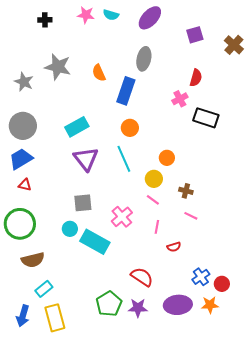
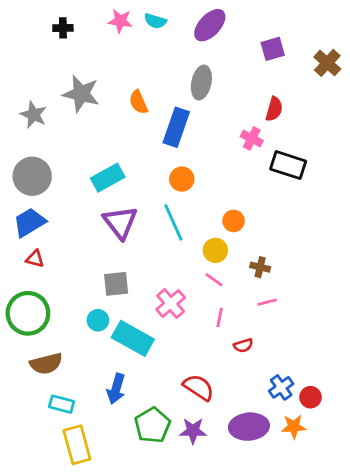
pink cross: (180, 99) -> (252, 138), turned -35
pink line: (191, 216) -> (267, 302), turned -40
cyan rectangle: (44, 289) -> (62, 404), turned 54
blue arrow: (23, 316) -> (116, 389), moved

